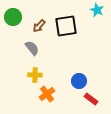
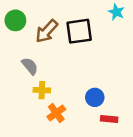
brown arrow: (39, 26) -> (47, 31), size x1.5
gray semicircle: (32, 48) -> (30, 66), moved
red rectangle: (91, 99) -> (109, 119), turned -32

